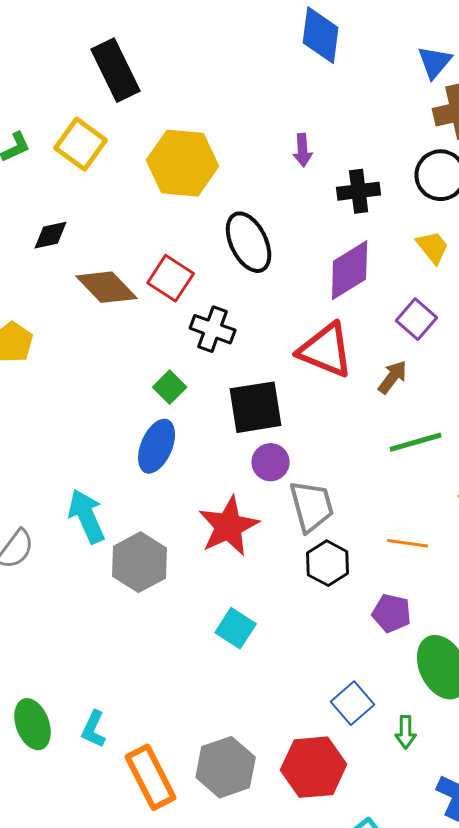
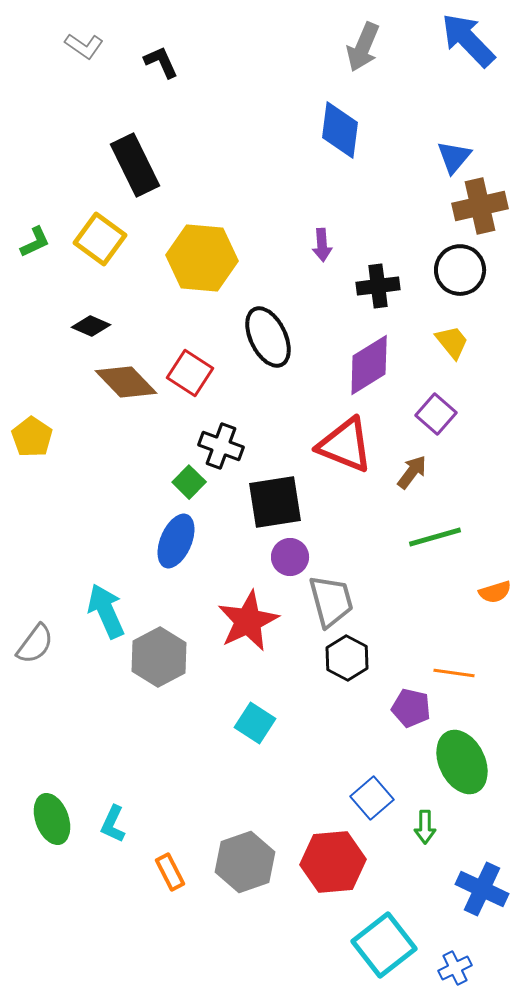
black diamond: (51, 235) -> (91, 326), moved, turned 36
black cross: (213, 329) -> (221, 446), moved
orange line: (408, 543) -> (454, 673), moved
orange rectangle: (151, 777) -> (170, 872), size x0.6

